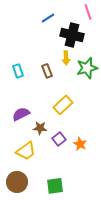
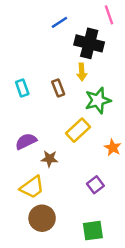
green star: (87, 68) -> (98, 100), moved
purple square: (59, 139) -> (95, 185), moved
orange star: (80, 144) -> (113, 148), moved
brown circle: (17, 182) -> (42, 218), moved
green square: (55, 186) -> (93, 231), moved

